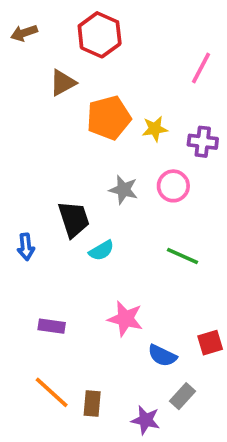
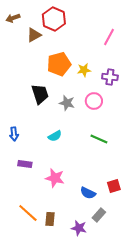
brown triangle: (63, 83) -> (34, 35), moved
black trapezoid: (74, 219) -> (40, 94), moved
pink star: (125, 319) -> (55, 178), moved
purple rectangle: (52, 326) -> (25, 164), moved

